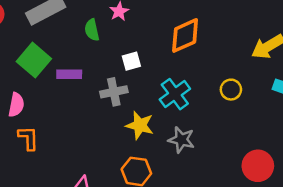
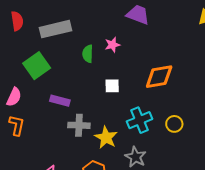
purple rectangle: (69, 74) -> (60, 101), moved
yellow circle: (231, 90) -> (174, 124), moved
gray cross: (114, 92) -> (79, 125), moved

